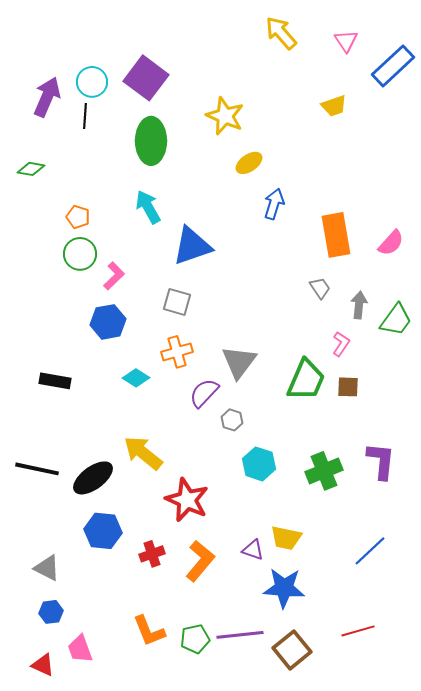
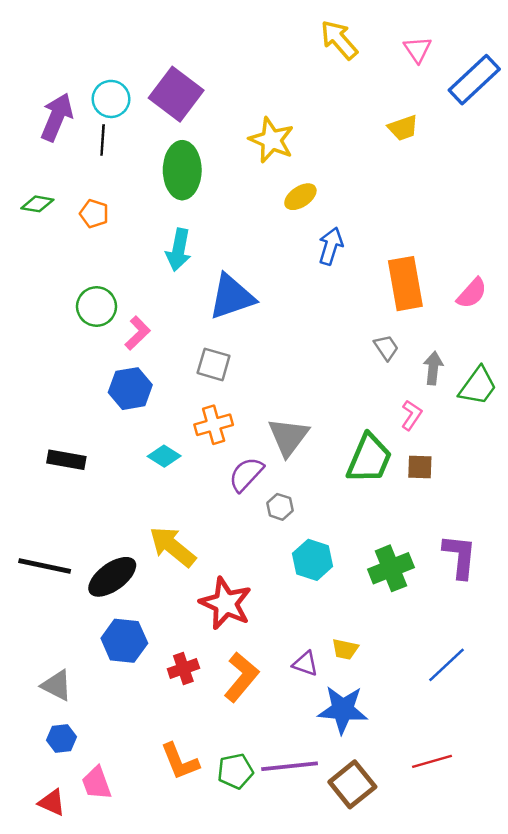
cyan arrow: (148, 207) -> (179, 250), turned -140
orange pentagon: (78, 217) -> (94, 214), moved
yellow trapezoid: (286, 538) -> (345, 649), size x0.7

